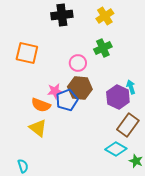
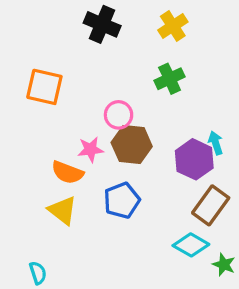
black cross: (62, 15) -> (102, 24), turned 30
pink circle: (78, 63) -> (119, 115), moved
blue pentagon: (67, 100) -> (122, 200), moved

